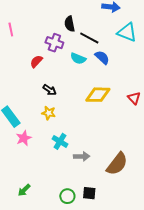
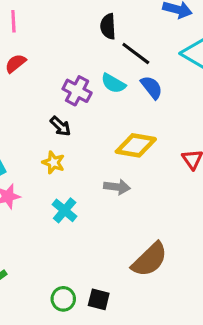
purple cross: (54, 43) -> (77, 91), moved
red semicircle: (36, 61) -> (16, 63), moved
gray arrow: (82, 156) -> (117, 187), moved

